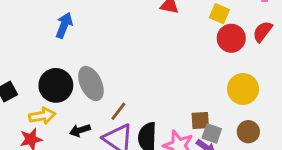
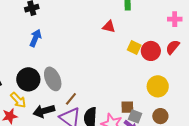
yellow square: (219, 14) -> (134, 47), moved
yellow arrow: (42, 116) -> (18, 100), turned 54
black arrow: (80, 130) -> (44, 111), size x1.5

